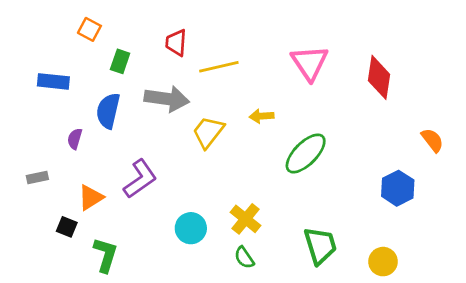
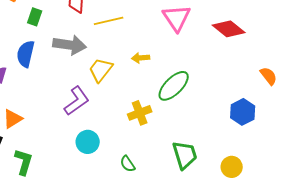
red diamond: (379, 77) -> (229, 29), turned -60
purple L-shape: (140, 179) -> (77, 101), moved
yellow cross: (246, 219) -> (140, 113), moved, turned 30

